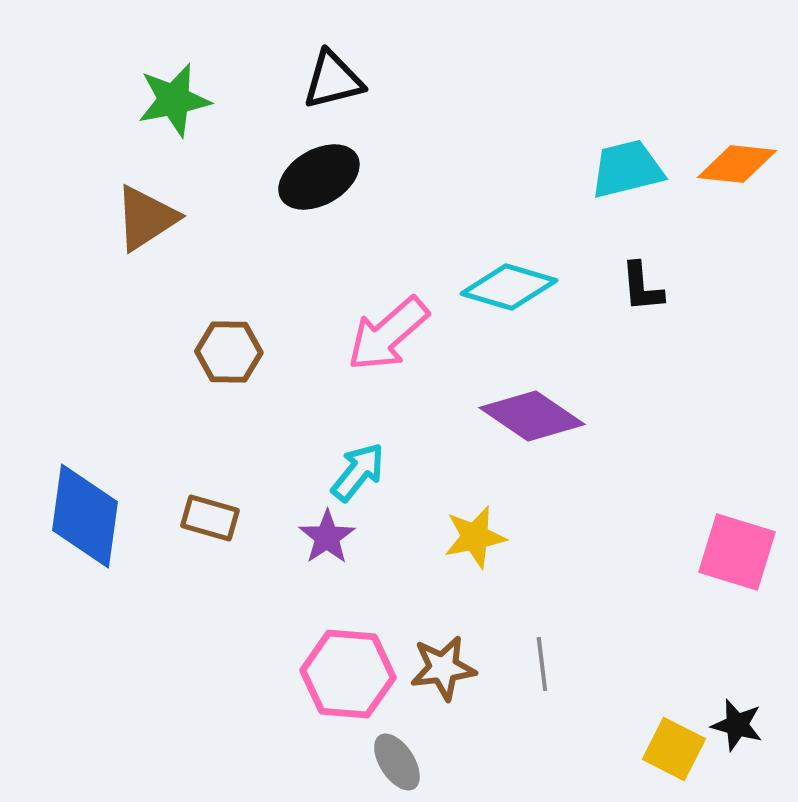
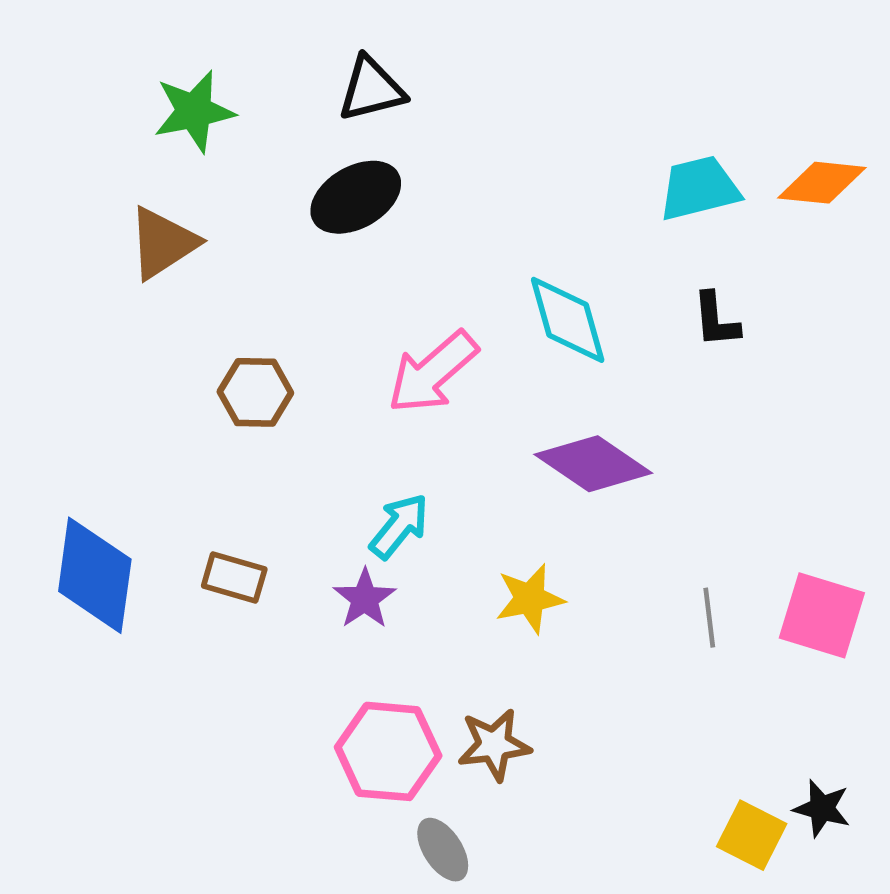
cyan diamond: (509, 287) -> (568, 320), turned 58
gray line: (542, 664) -> (709, 618), moved

